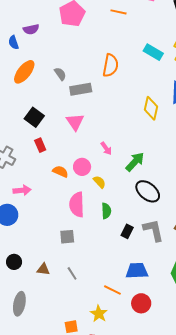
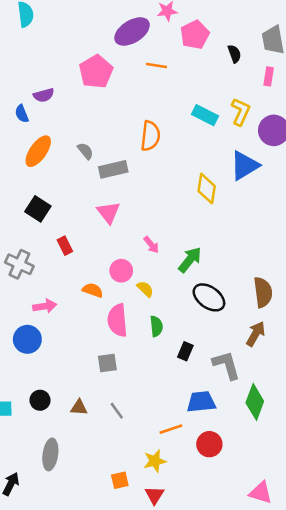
black square: (34, 117) -> (38, 209), moved
orange semicircle: (60, 171) -> (93, 290), moved
gray L-shape: (153, 230) -> (226, 365), moved
orange line: (112, 290) -> (171, 429), turned -42
yellow star: (99, 314) -> (155, 461), turned 30

